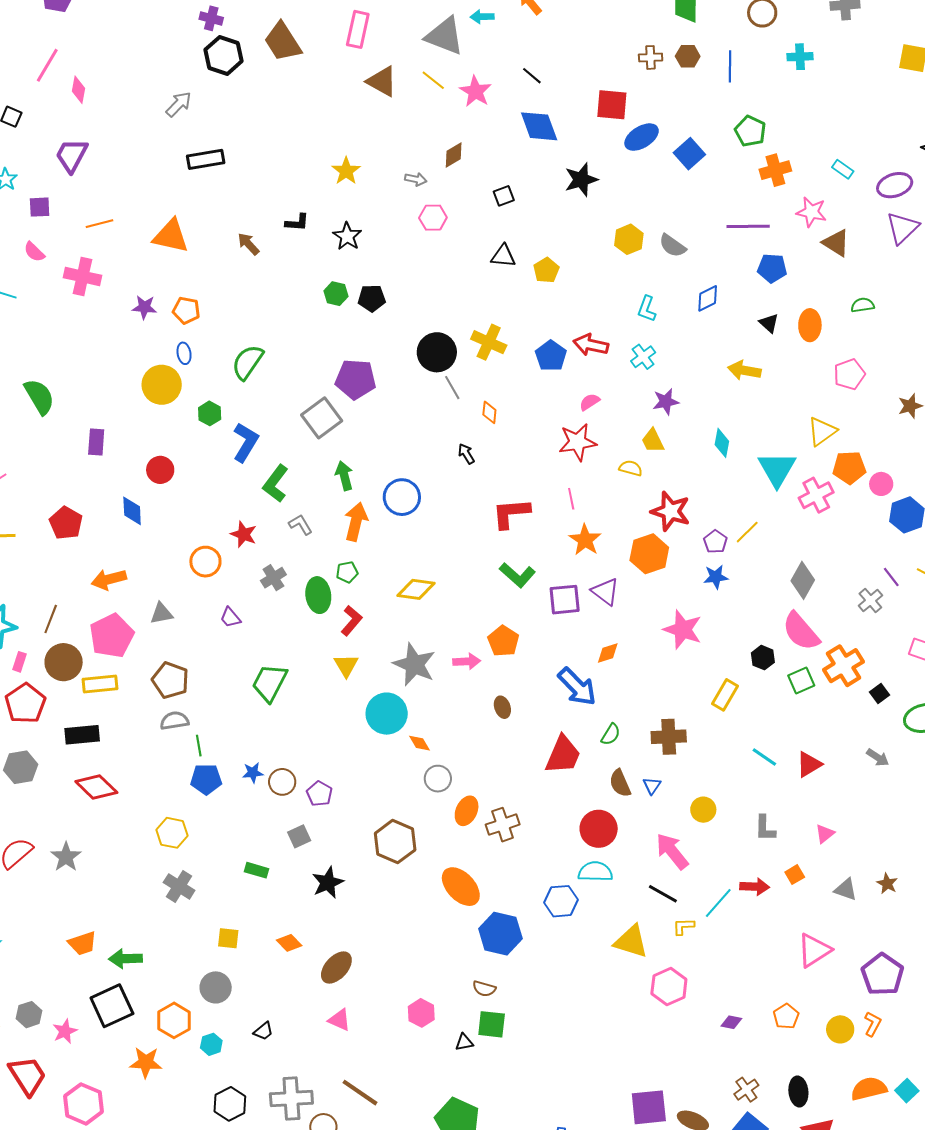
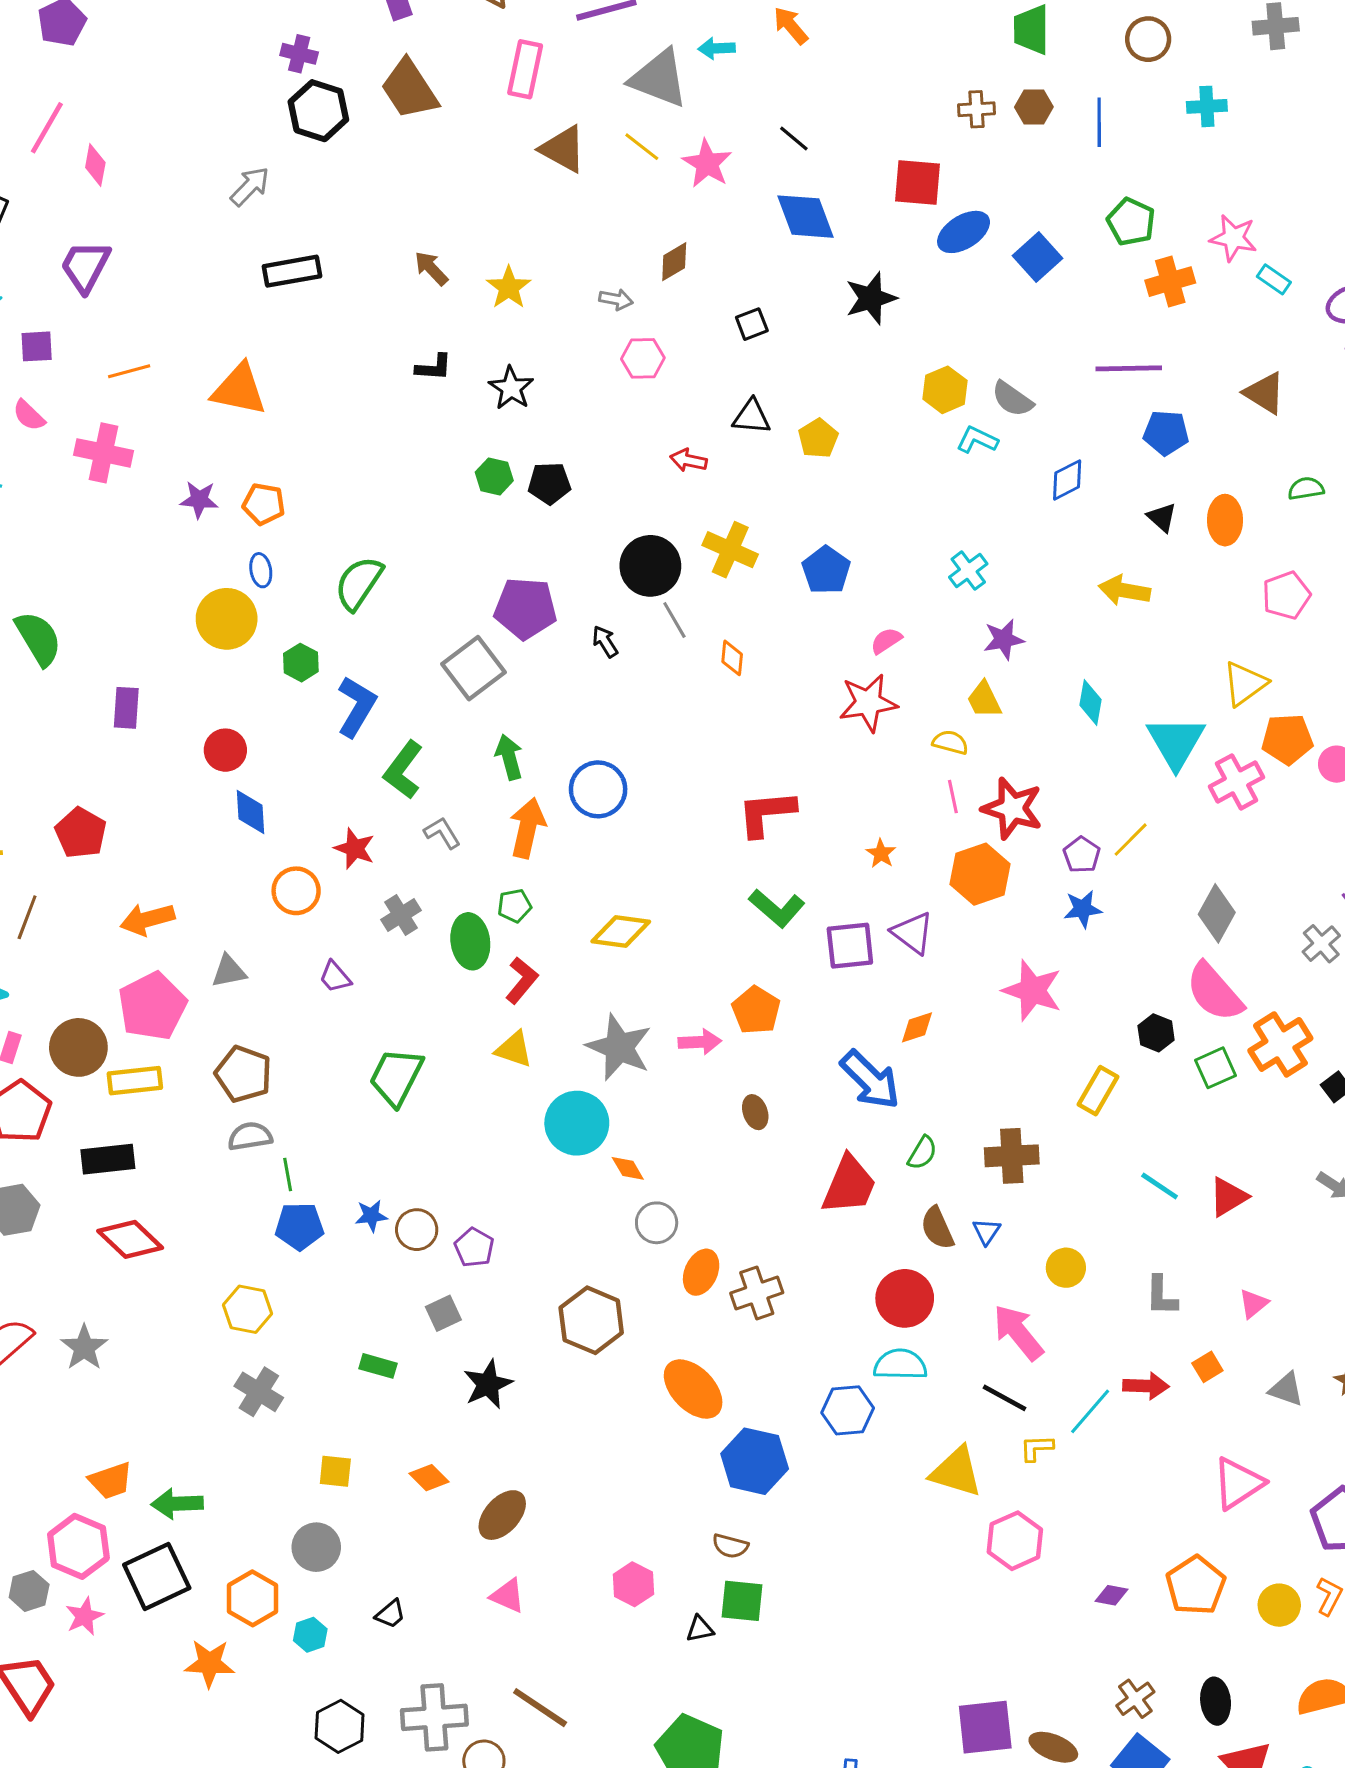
pink star: (811, 212) -> (1233, 238), moved
brown arrow: (248, 244) -> (431, 268), moved
cyan L-shape: (647, 309) -> (977, 440), moved, turned 96
red arrow: (591, 345) -> (688, 460), moved, size x0.7
black arrow: (466, 454) -> (605, 642), moved
pink line: (571, 499) -> (953, 797), moved
blue diamond: (132, 511) -> (250, 812), moved
orange star: (585, 540) -> (881, 853), size x0.6
brown line: (51, 619) -> (27, 917), moved
yellow triangle: (346, 665) -> (514, 1049), turned -40
orange pentagon: (786, 1016) -> (1196, 1585), size x1.5
pink hexagon: (83, 1104) -> (78, 1546), moved

